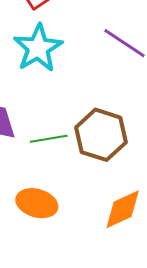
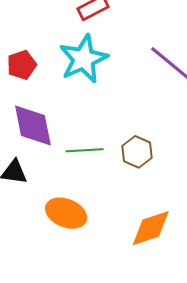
brown hexagon: (101, 135) -> (137, 152), size x0.6

